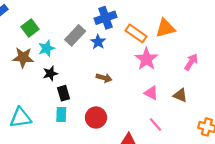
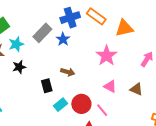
orange rectangle: (136, 33) -> (96, 16), moved
black rectangle: (63, 93) -> (47, 86), moved
cyan rectangle: (61, 115) -> (60, 105), moved, turned 48
red circle: (96, 118) -> (81, 104), moved
pink line: (156, 125) -> (102, 110), moved

